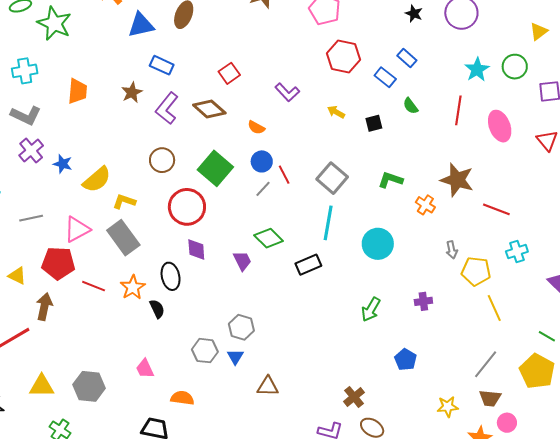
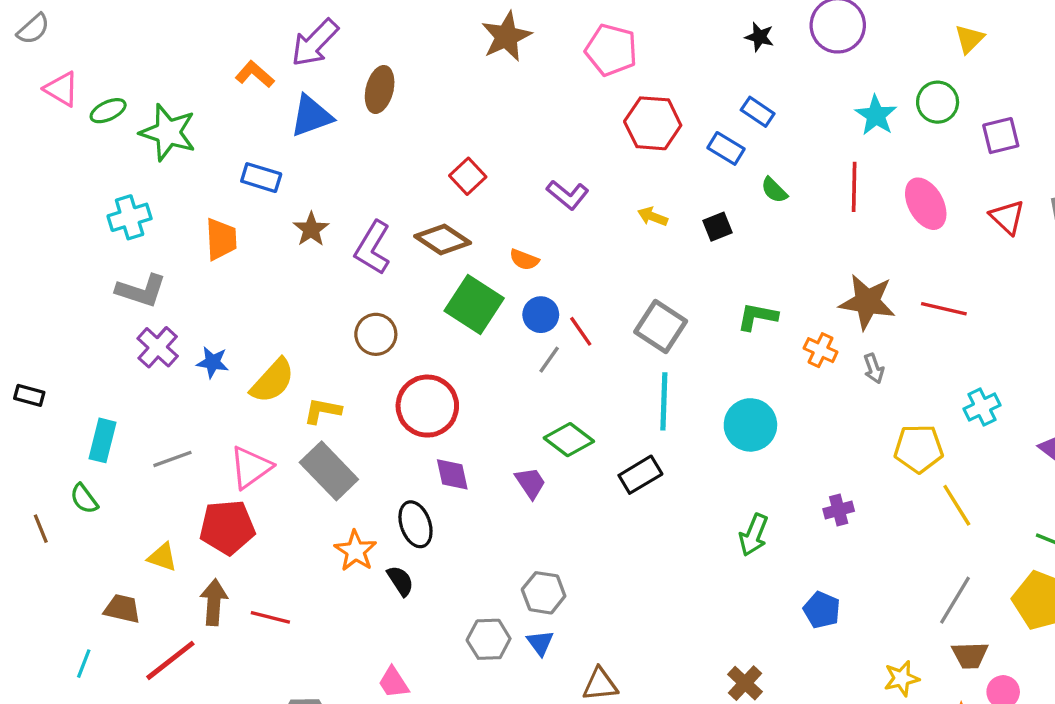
blue rectangle: (162, 65) -> (261, 178), moved
green square: (215, 168) -> (474, 305), moved
red line: (496, 209) -> (944, 309), moved
gray arrow: (452, 250) -> (874, 369), moved
red line: (94, 286) -> (270, 617), moved

